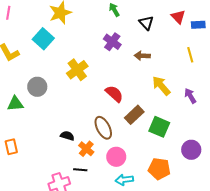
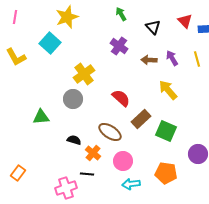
gray circle: (37, 87) -> (73, 99), moved
purple arrow: (190, 96) -> (172, 58), moved
green triangle: (15, 104) -> (41, 117), moved
brown ellipse: (103, 128) -> (110, 132), turned -30
orange rectangle: (11, 147) -> (18, 173), moved, turned 49

